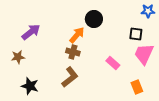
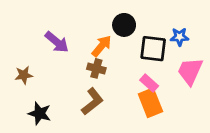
blue star: (148, 11) -> (179, 37), moved
purple arrow: (31, 32) -> (57, 42), moved, turned 78
black square: (136, 34) -> (153, 49), moved, size x1.5
orange rectangle: (137, 87) -> (150, 103), moved, size x1.5

